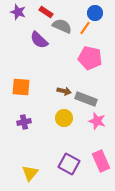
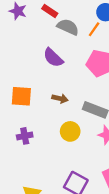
purple semicircle: (39, 40) -> (53, 58), moved
brown arrow: (64, 91) -> (60, 98), moved

